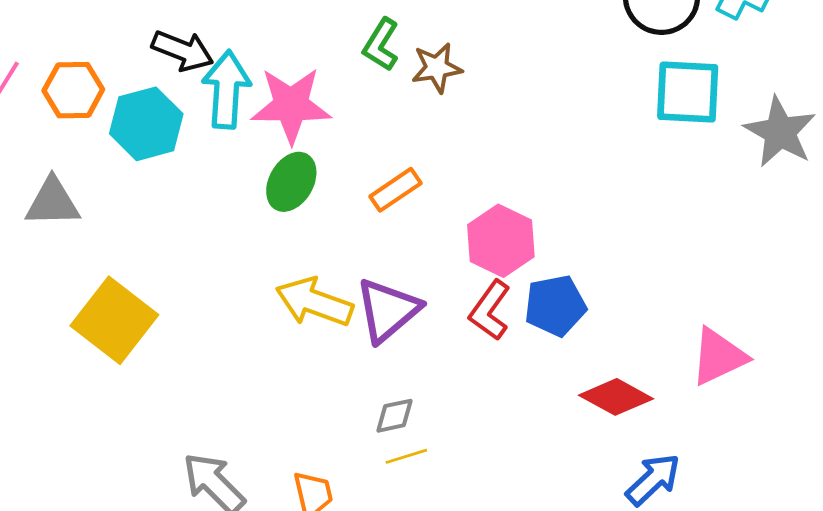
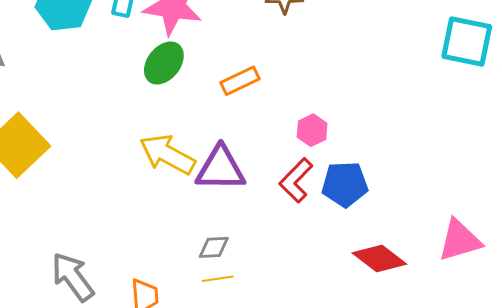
pink hexagon: (501, 241) -> (312, 130), size x0.6
purple triangle: (388, 310) -> (221, 169), turned 32

